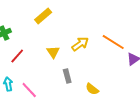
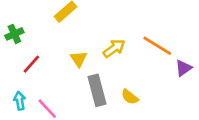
gray rectangle: (67, 76) -> (97, 90), size x1.6
yellow semicircle: (92, 89) -> (130, 97), moved

